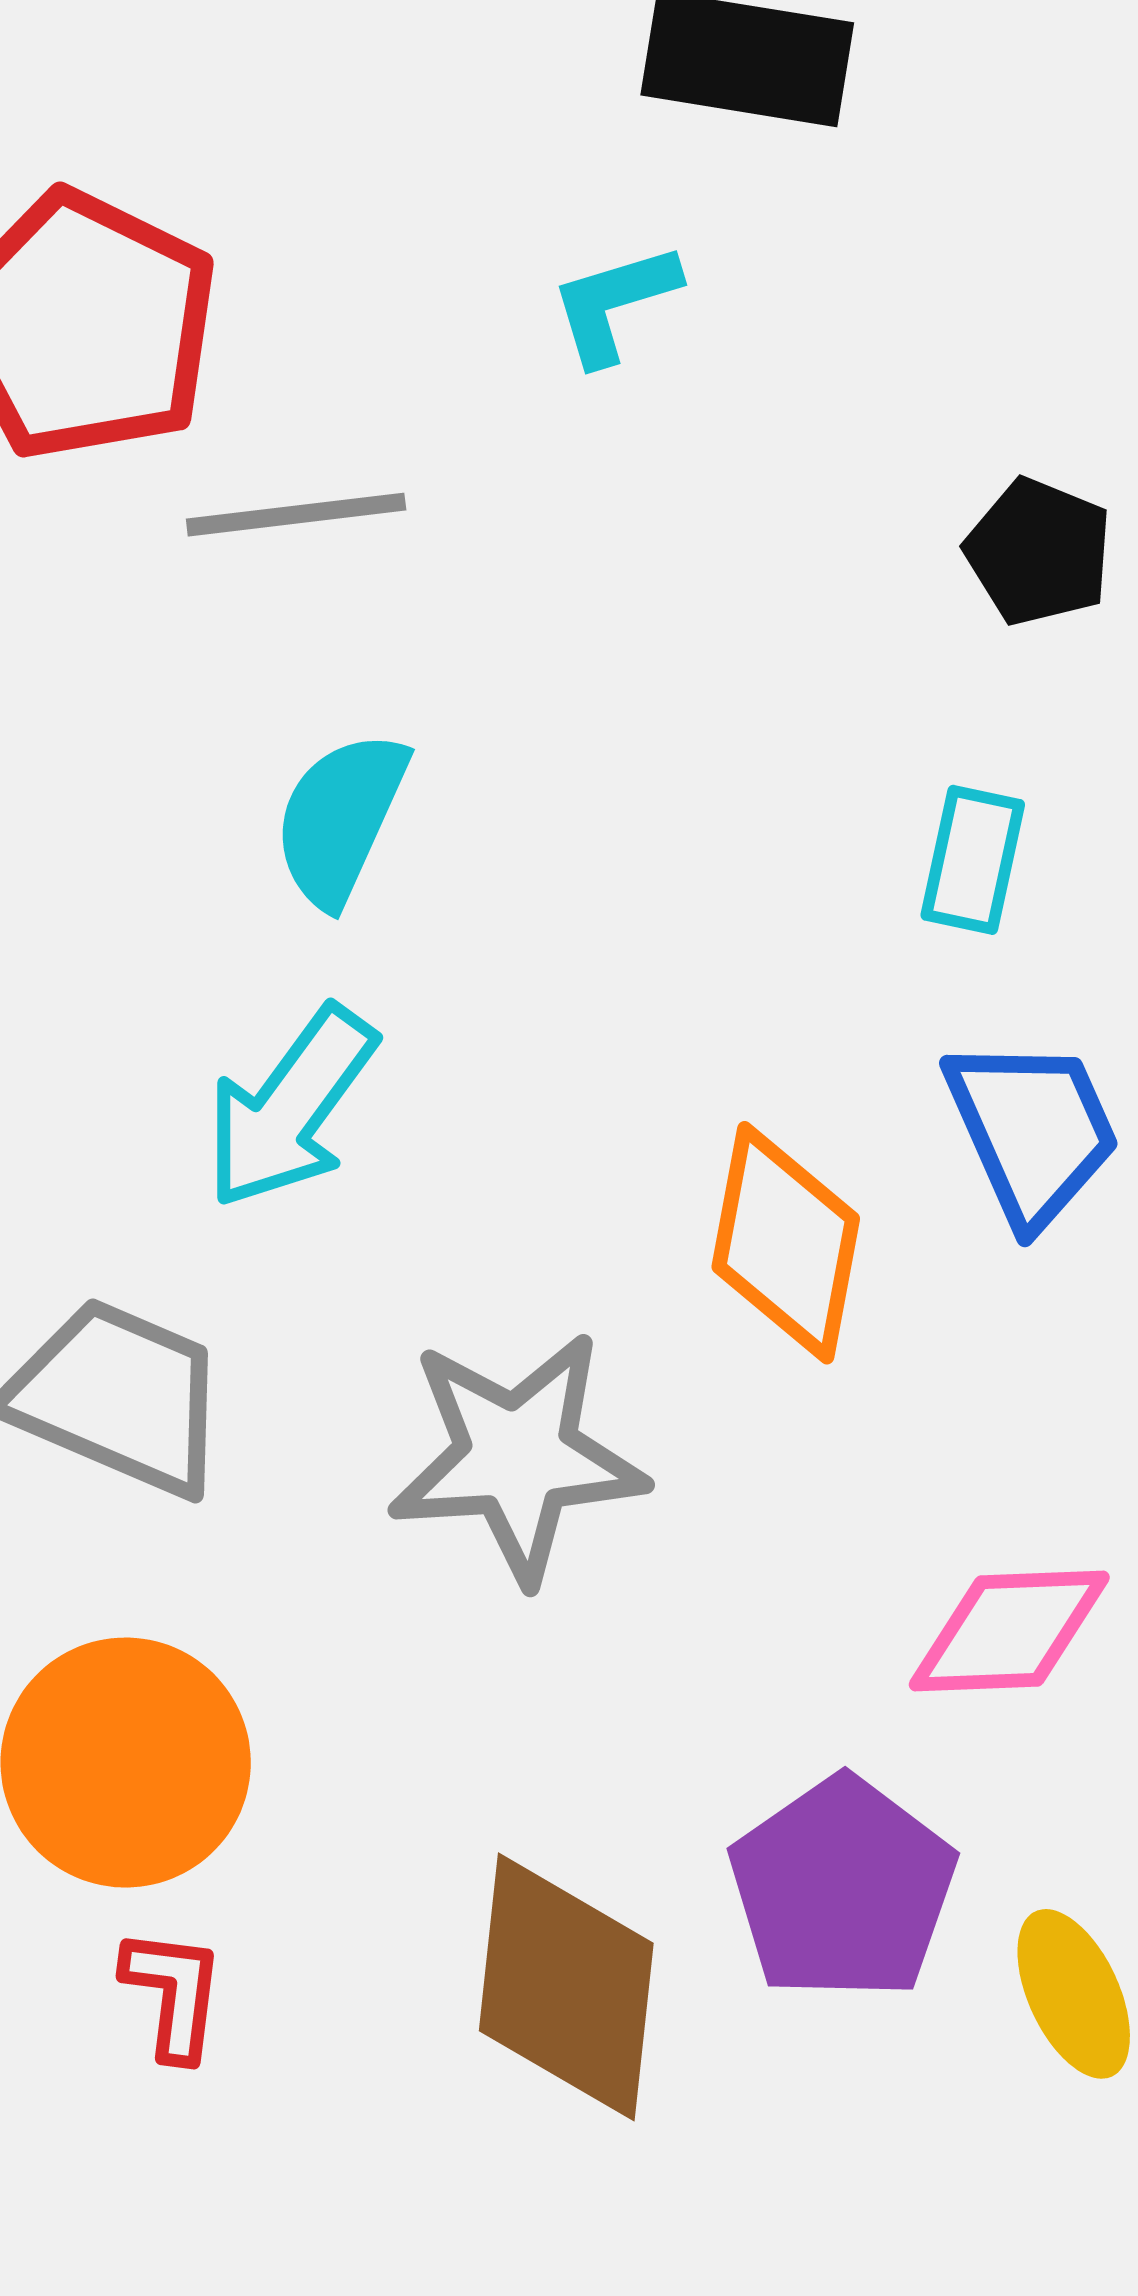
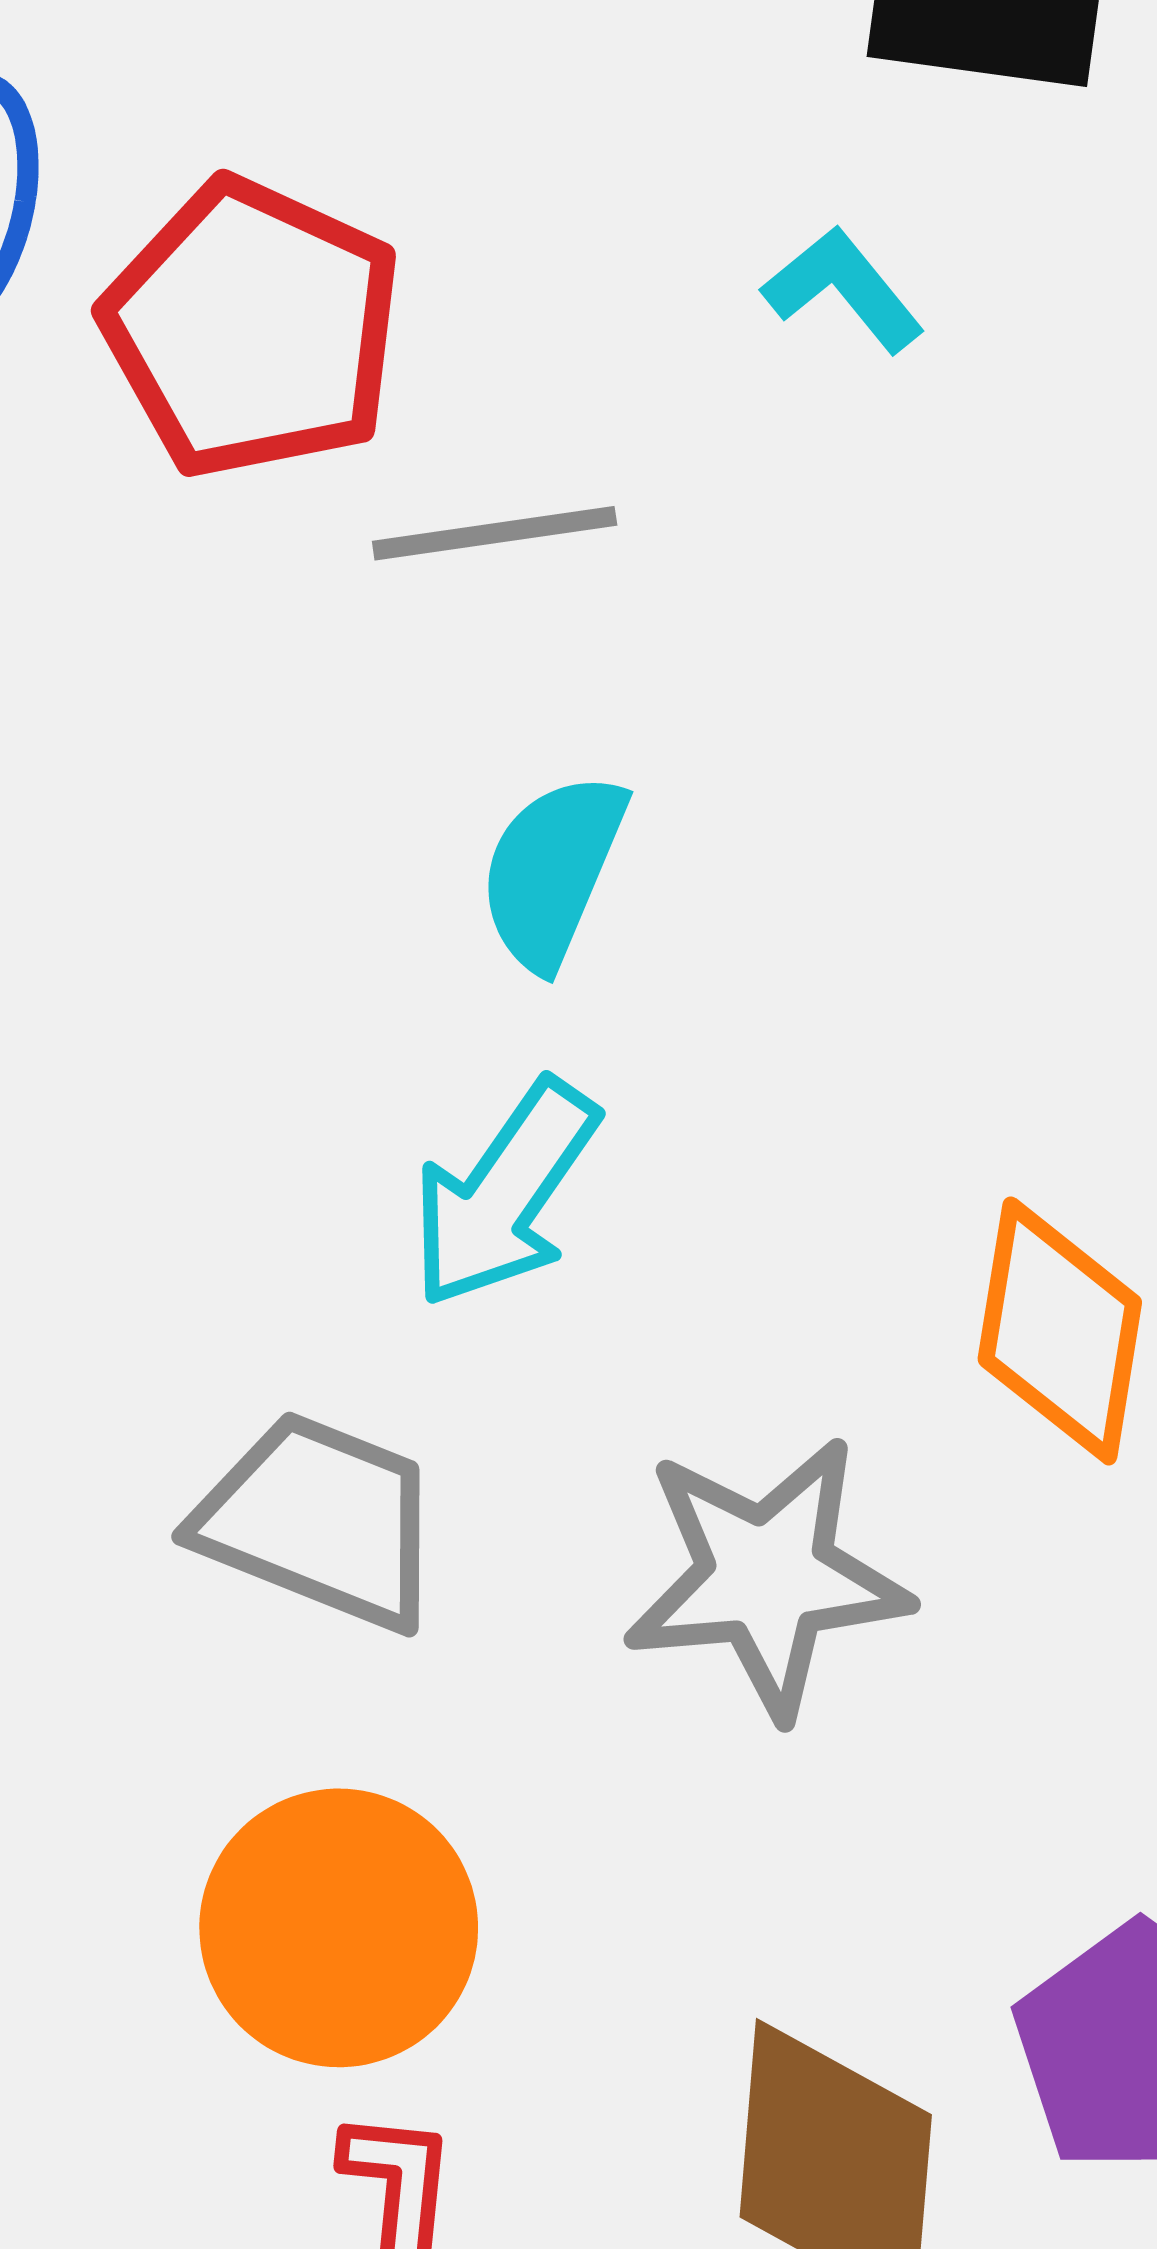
cyan L-shape: (614, 303) -> (843, 289), turned 69

